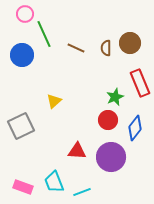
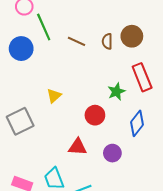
red circle: (108, 120) -> (95, 115), moved
purple circle: (111, 157) -> (112, 153), size x0.6

